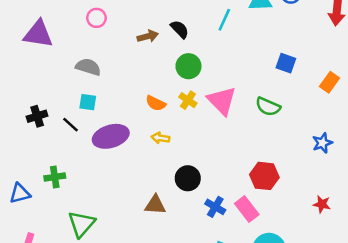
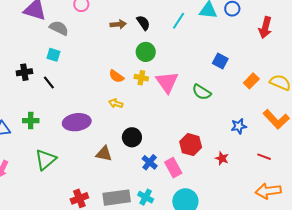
gray semicircle: (88, 67) -> (59, 28), moved
yellow cross: (188, 100) -> (141, 78), turned -32
cyan square: (88, 102) -> (53, 55), moved
purple ellipse: (111, 136) -> (77, 122), moved
red star: (322, 204) -> (222, 158), moved

